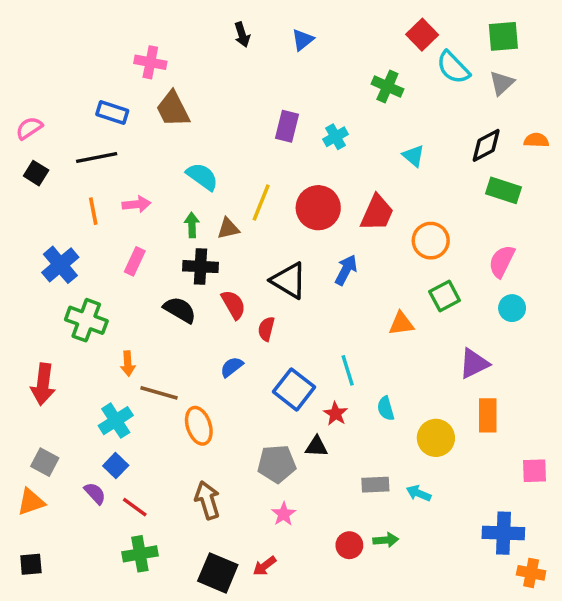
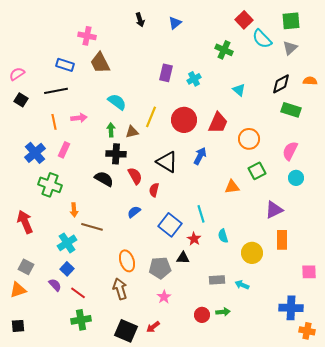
pink rectangle: (135, 261) -> (64, 150), moved
red arrow: (43, 384) -> (25, 222), turned 150
orange ellipse: (199, 426) -> (127, 261), moved

